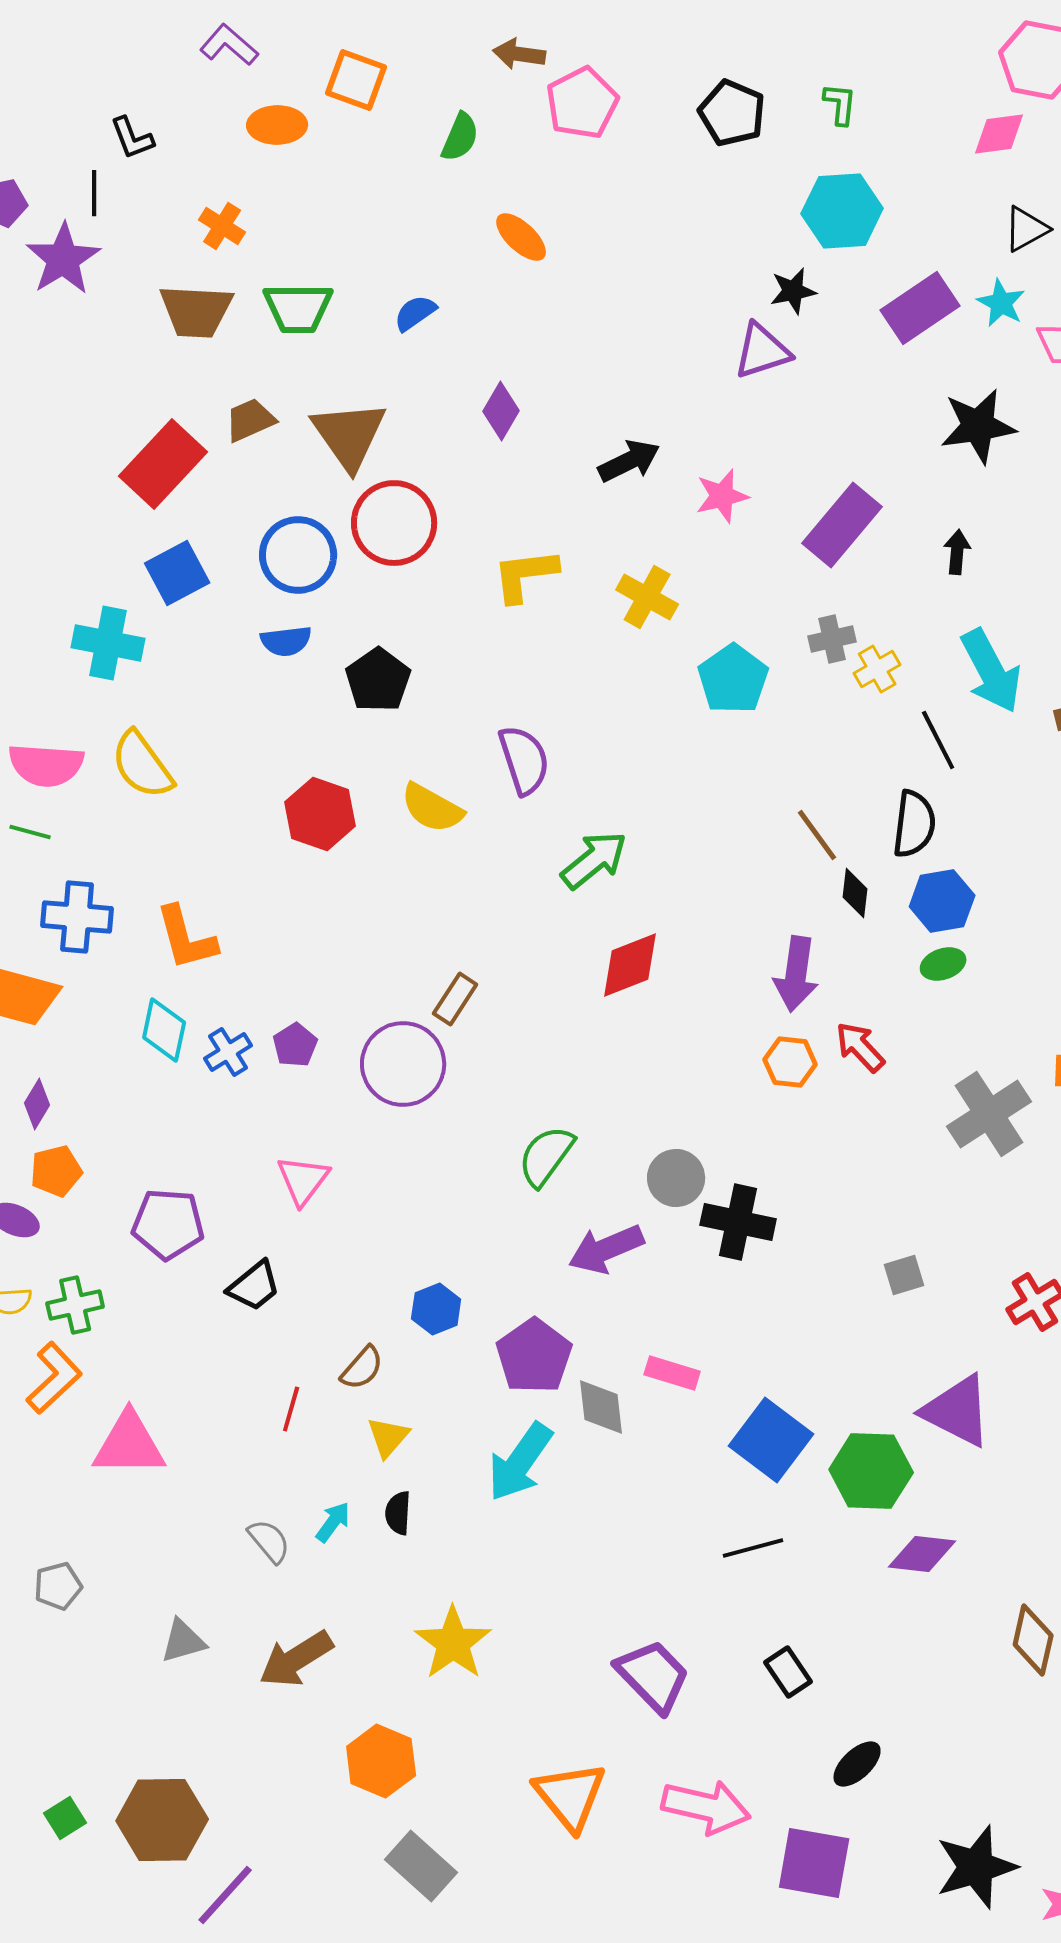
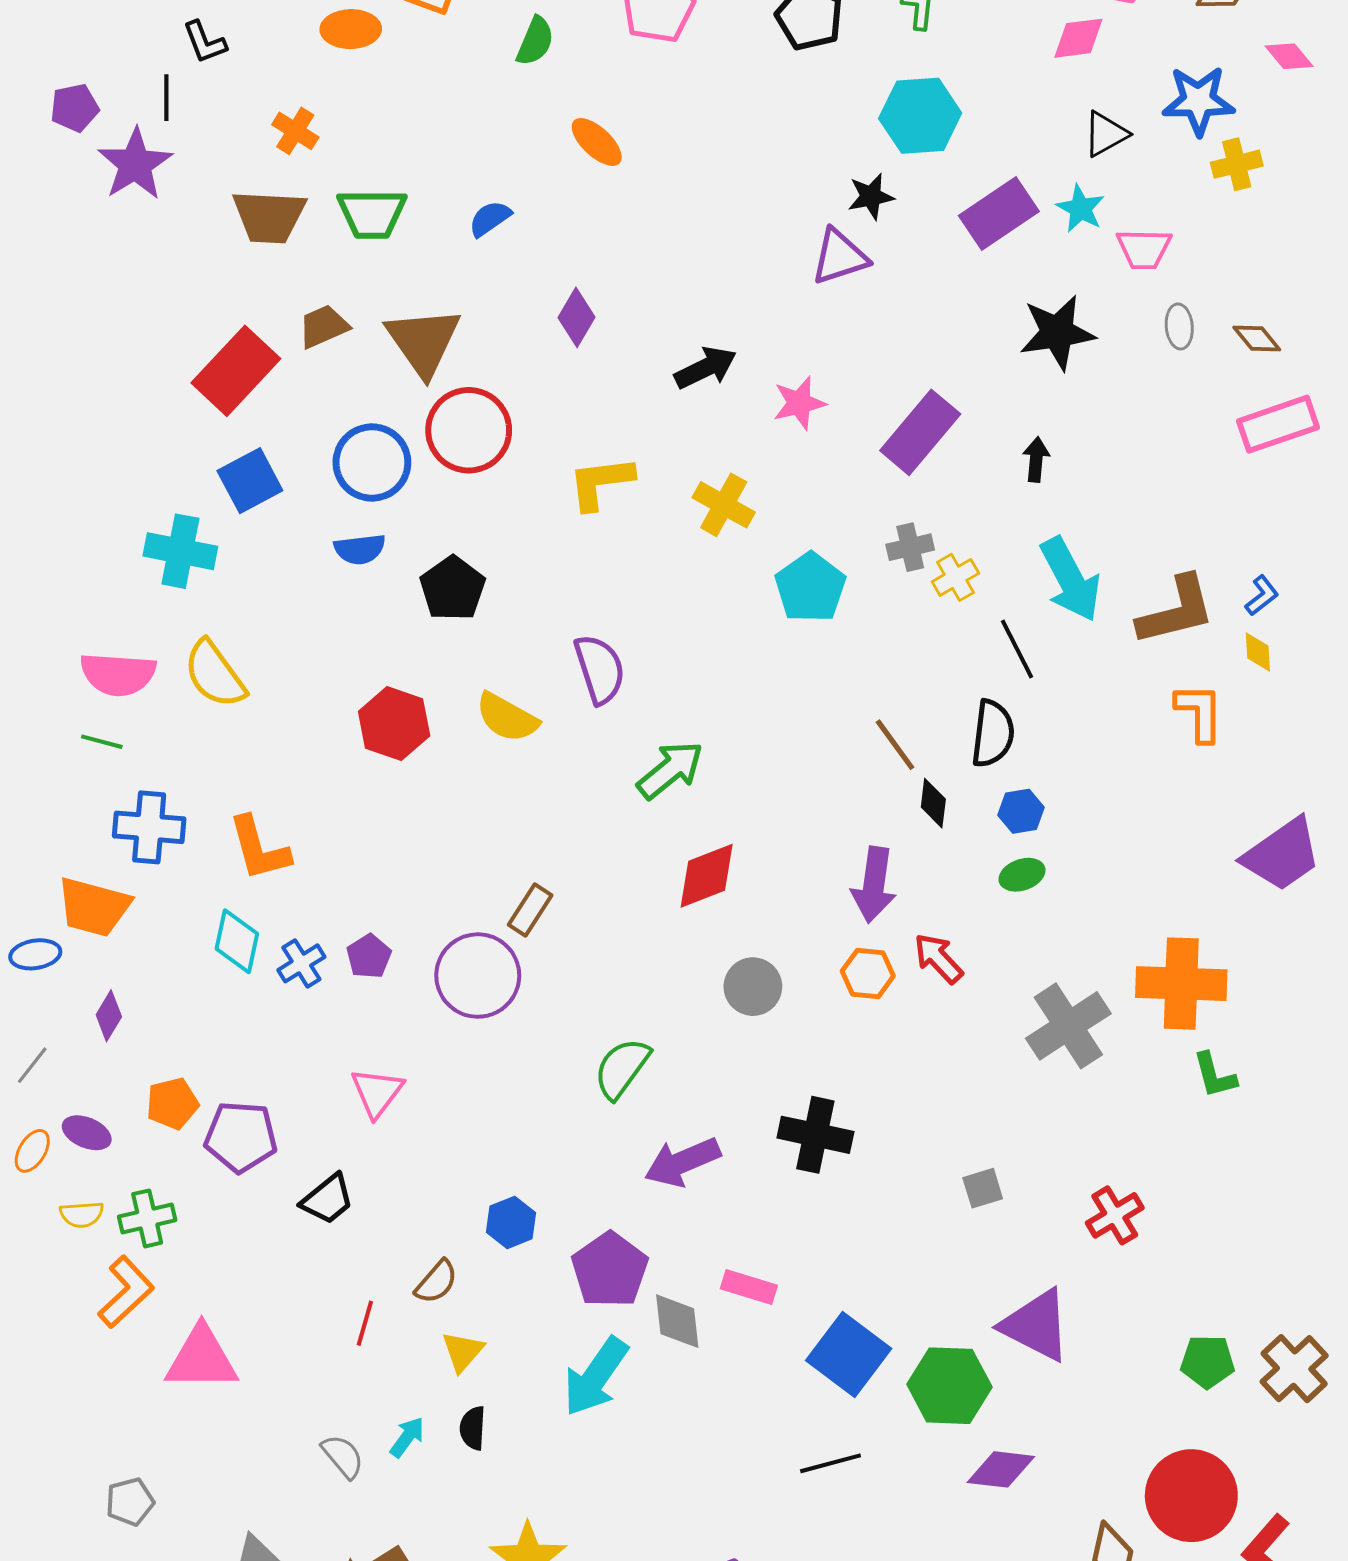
blue hexagon: (942, 901) -> (1021, 811), size x0.7
orange pentagon: (56, 1171) -> (172, 1104), moved
gray circle: (676, 1178) -> (753, 987), moved

